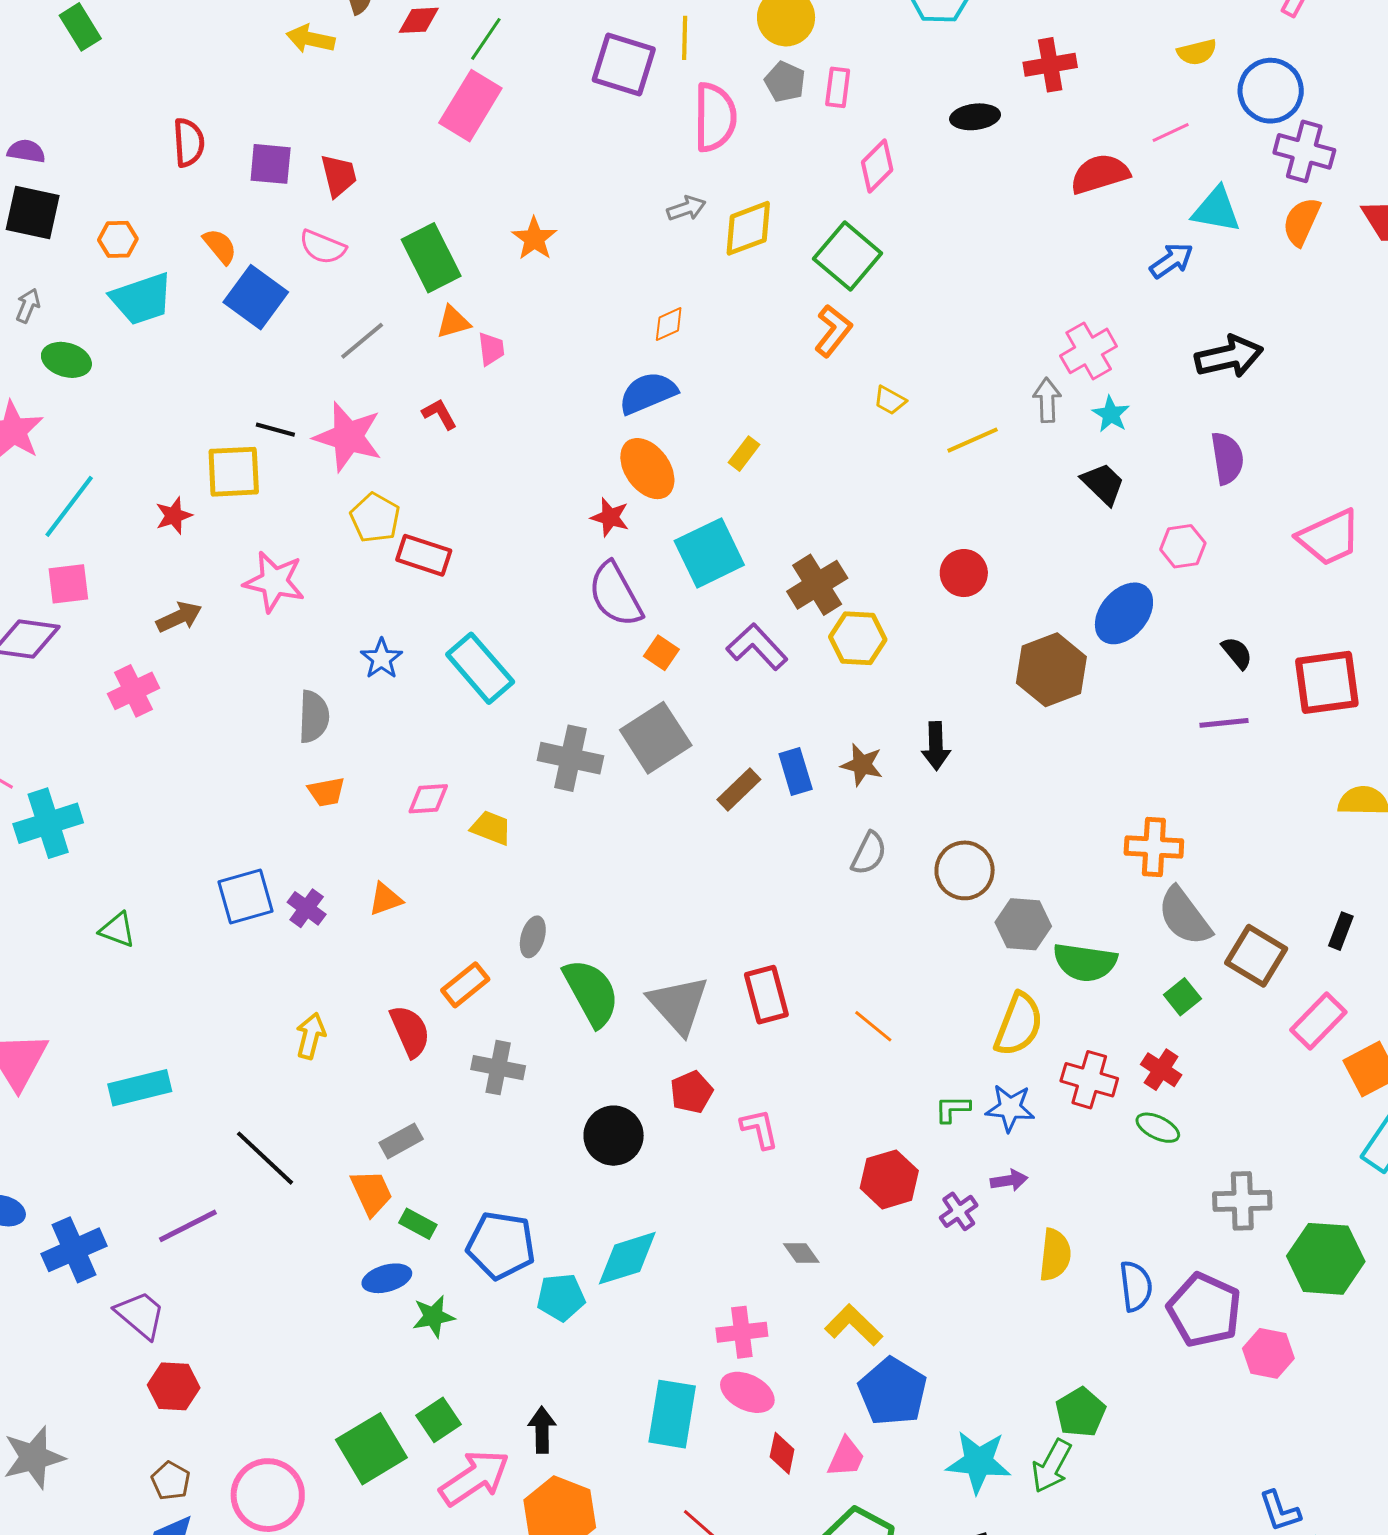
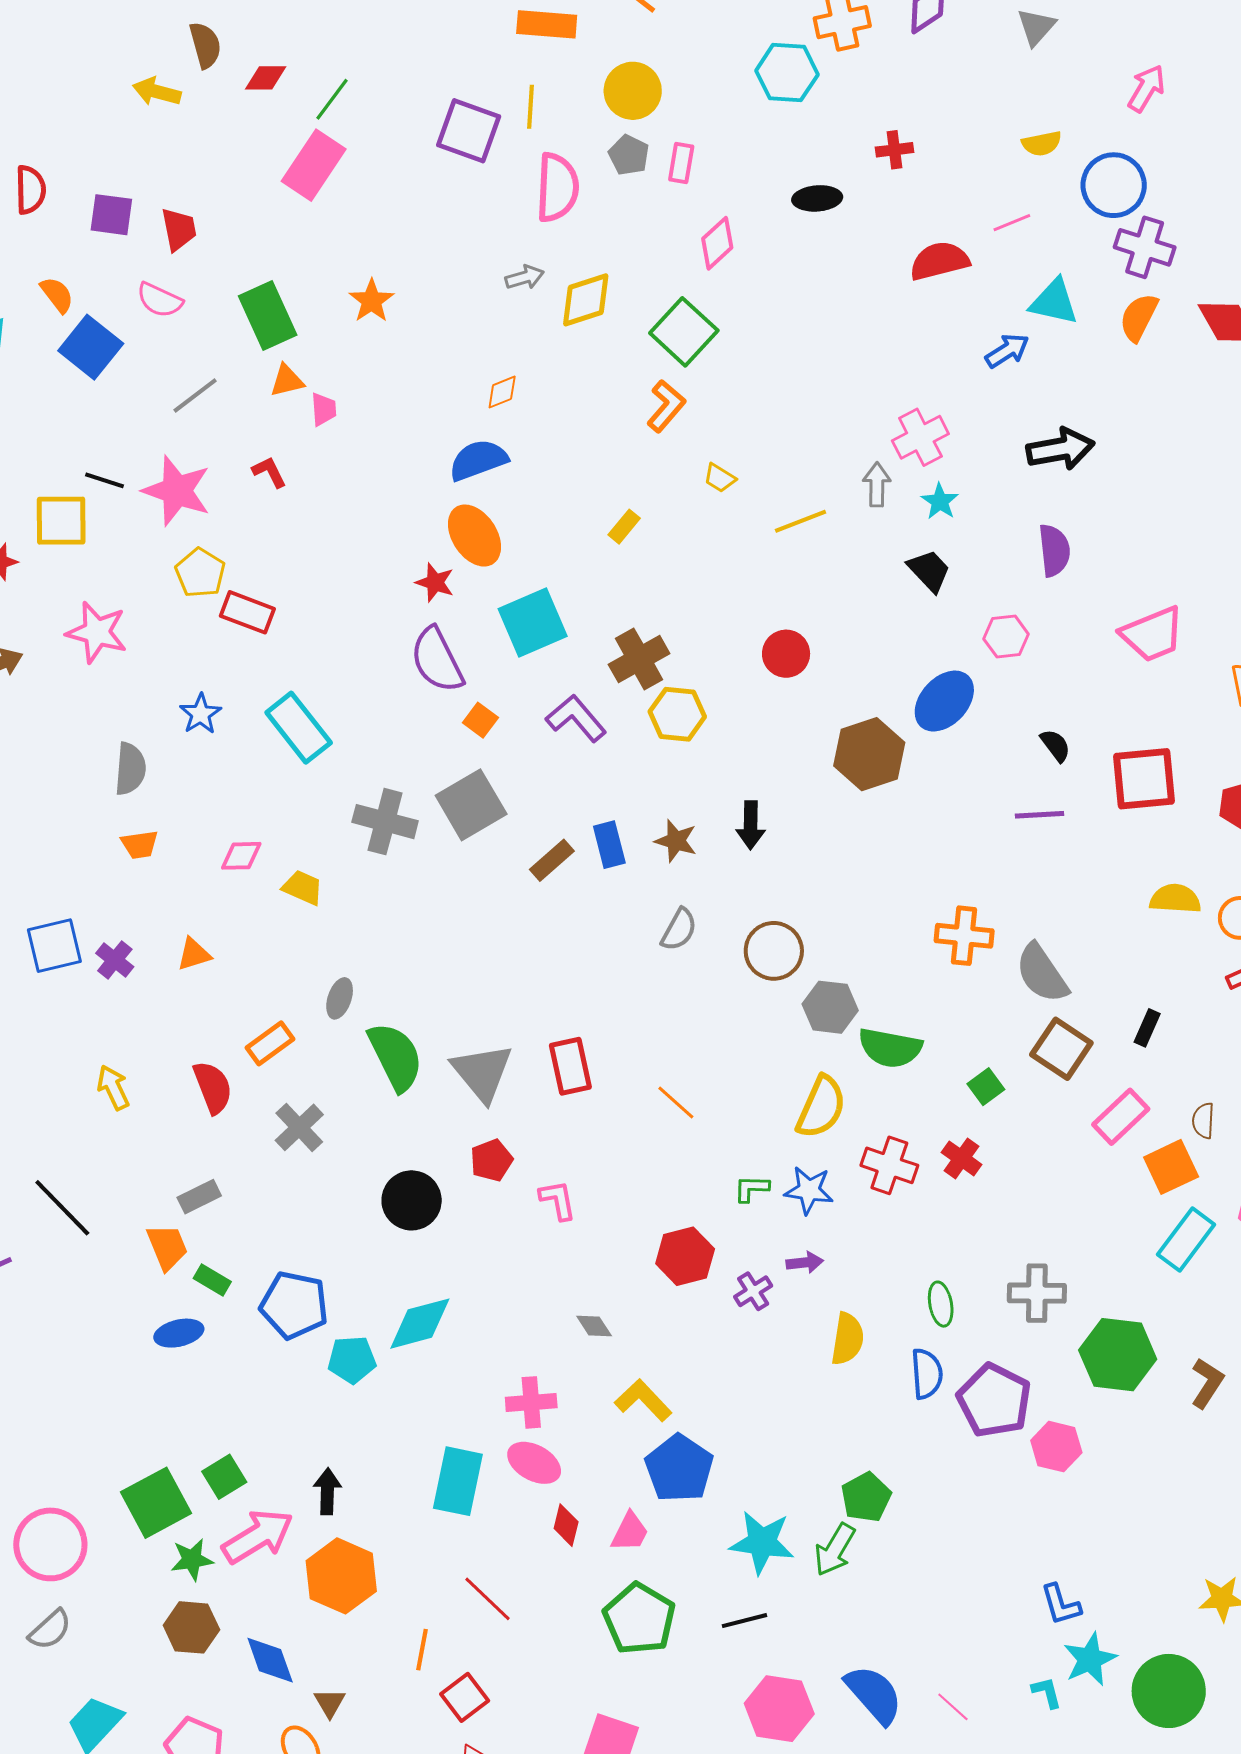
red cross: (1050, 65) -> (894, 150), size x0.7
yellow rectangle: (744, 454) -> (624, 527), moved
gray semicircle: (1184, 916) -> (1042, 973), moved
yellow arrow: (311, 1036) -> (113, 1088), turned -42
gray cross: (498, 1068) -> (299, 1127), turned 33
green ellipse: (1158, 1128) -> (941, 1304), moved, turned 51
green star: (433, 1316) -> (192, 1560), moved

